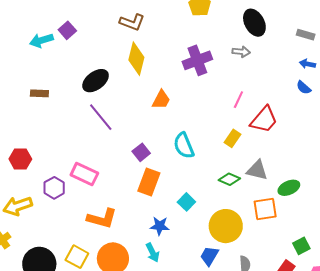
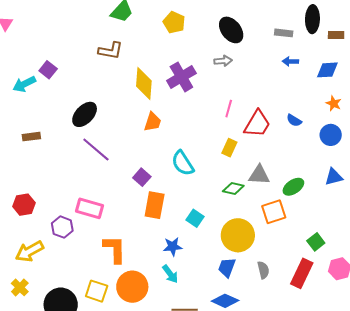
yellow diamond: (136, 59) -> (144, 84), moved
blue semicircle: (304, 88) -> (294, 120), moved
orange L-shape: (102, 219) -> (115, 249), turned -96

